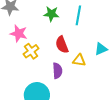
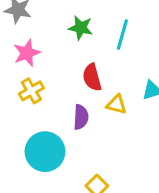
pink star: (19, 33) -> (27, 53), turned 30
yellow cross: (31, 51) -> (31, 91), moved

